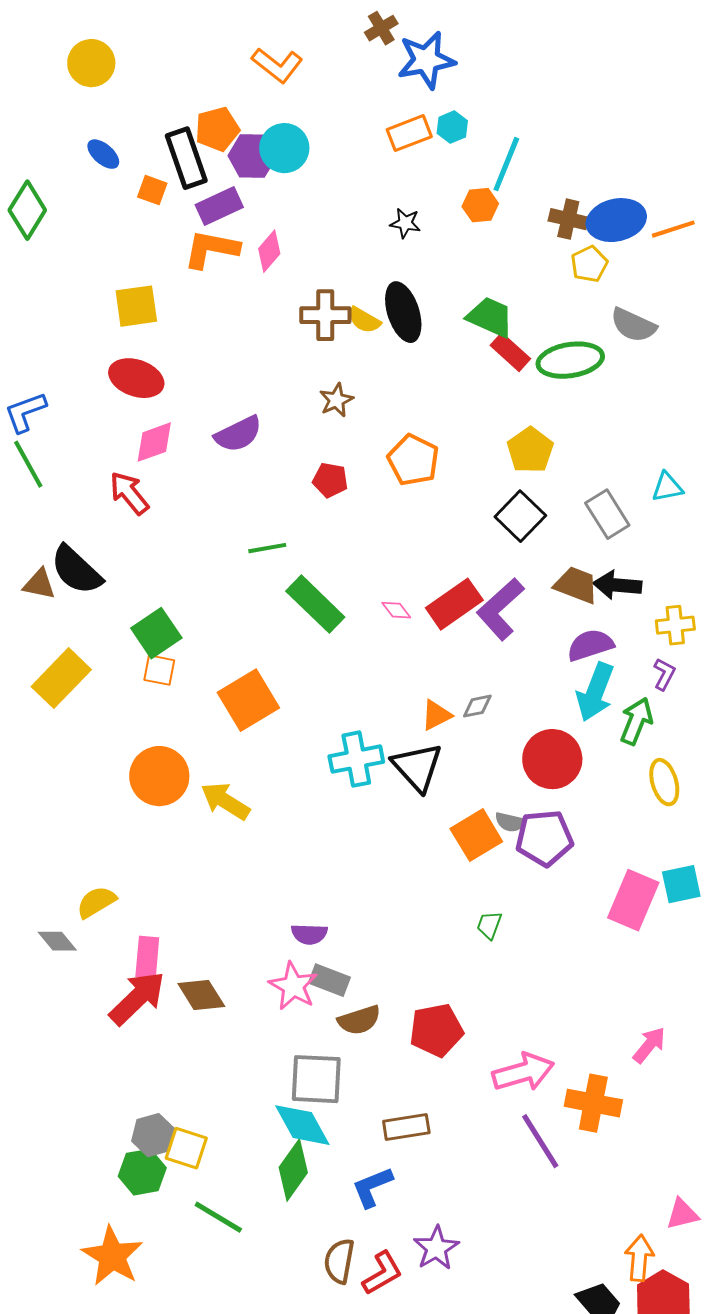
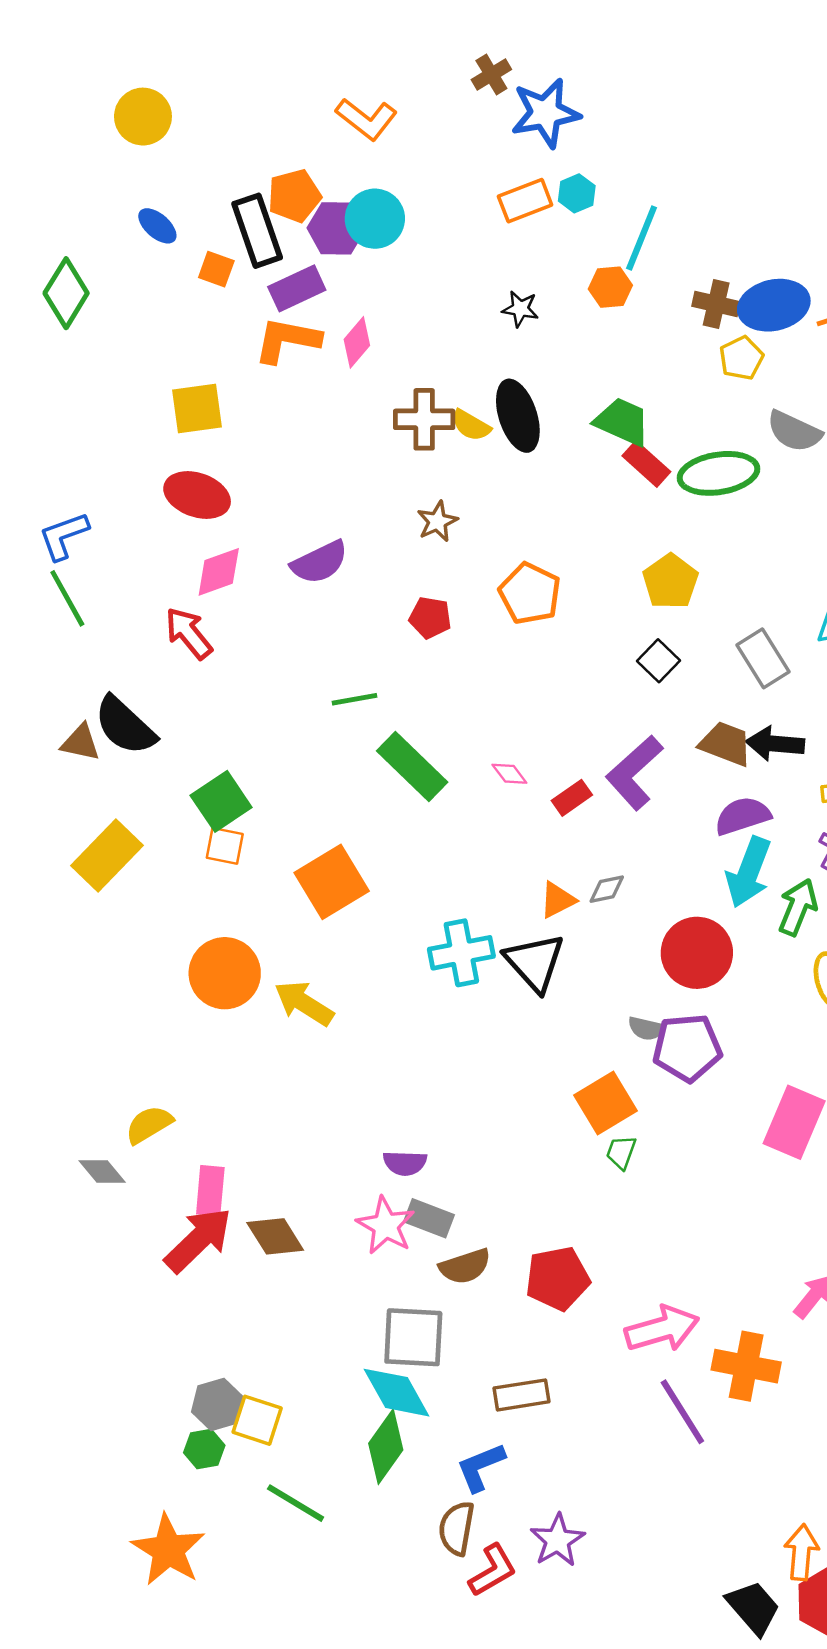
black square: (520, 516) -> (658, 661), size x0.7
red rectangle: (454, 604) -> (572, 798), moved, size x0.6
orange square: (476, 835) -> (606, 1103), moved
green hexagon: (142, 1172) -> (204, 1449), size x0.7
brown semicircle: (339, 1261) -> (457, 1528), moved

